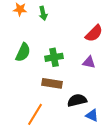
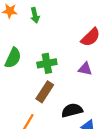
brown rectangle: (52, 83) -> (45, 92), turned -66

